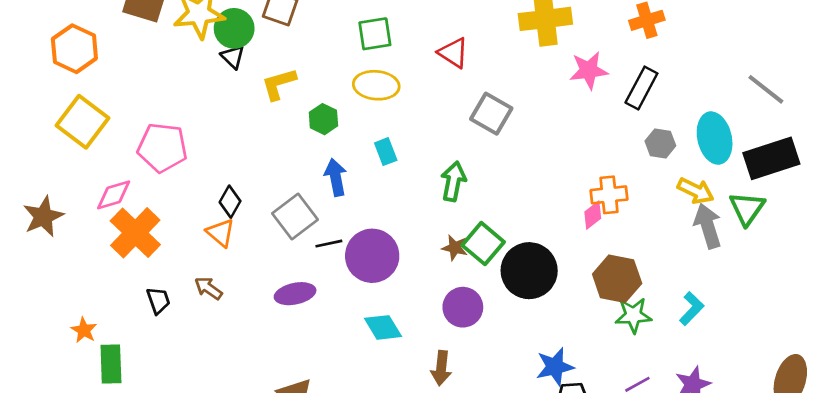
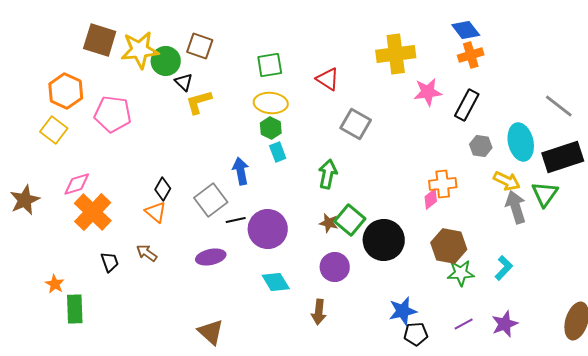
orange hexagon: (74, 49) -> (66, 91), moved
black triangle: (233, 57) -> (184, 82), moved
green hexagon: (323, 119) -> (271, 128), moved
yellow square: (83, 122) -> (54, 130), size x0.7
pink pentagon: (162, 147) -> (113, 114), moved

